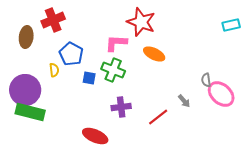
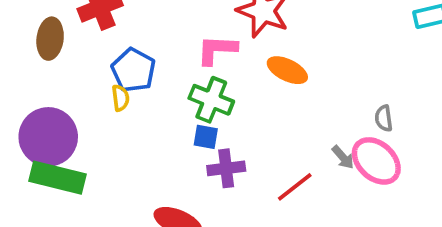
yellow semicircle: (54, 70) -> (120, 98), moved
blue square: (89, 78) -> (206, 137), moved
pink ellipse: (221, 94) -> (376, 161), moved

